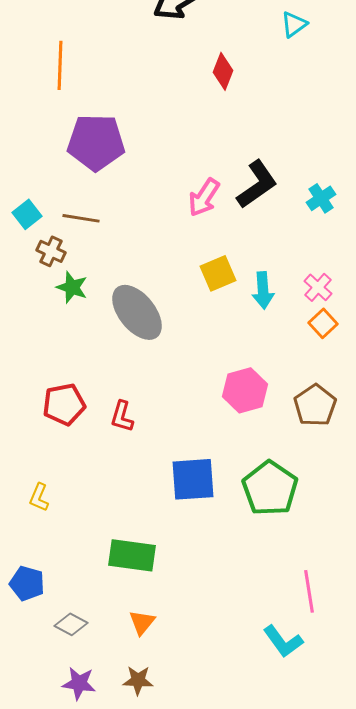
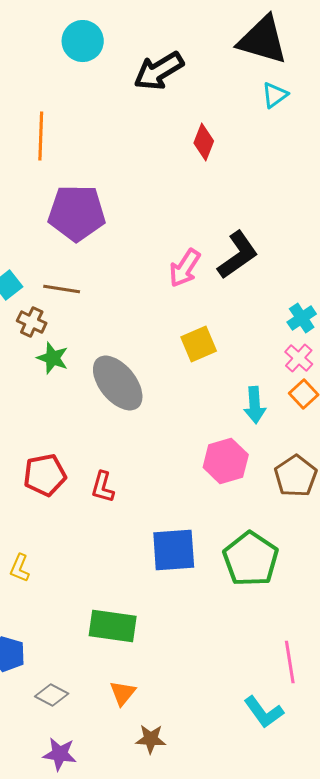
cyan cross: (321, 198) -> (302, 318), moved
cyan arrow: (263, 290) -> (255, 405), moved
brown star: (138, 680) -> (151, 739), moved

